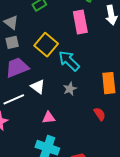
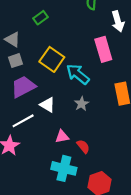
pink rectangle: (80, 22) -> (103, 49), moved
red semicircle: (100, 114) -> (83, 146), moved

